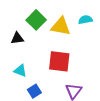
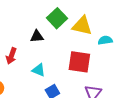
cyan semicircle: (85, 20) -> (105, 40), moved

